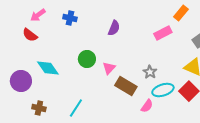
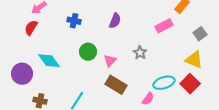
blue cross: (70, 18) -> (74, 21), moved
red semicircle: (30, 35) -> (31, 28), turned 84
gray star: (150, 72) -> (140, 53), moved
brown rectangle: (126, 86) -> (116, 85), moved

